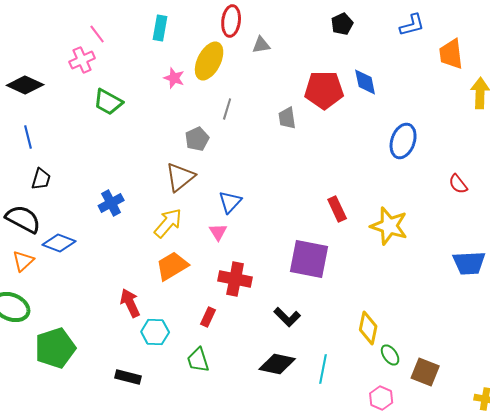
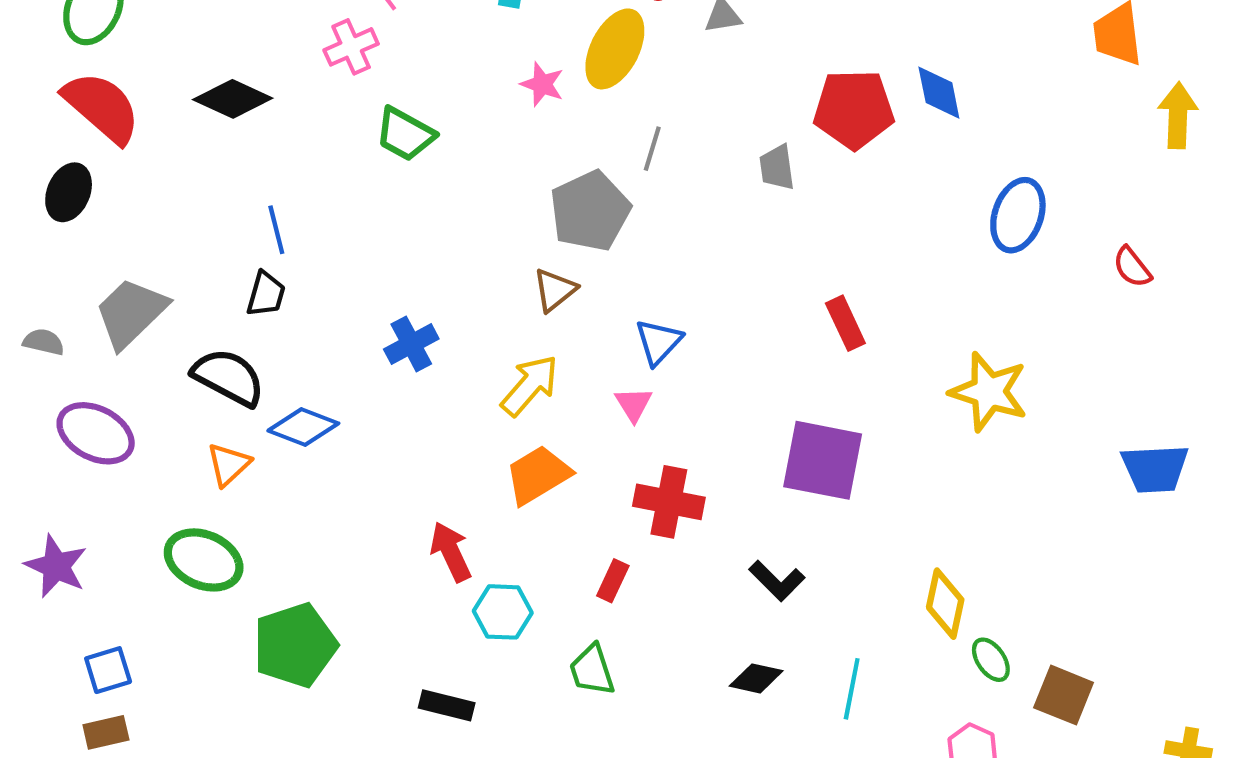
blue line: (28, 137) -> (276, 230), moved
gray pentagon: (197, 139) -> (590, 211), size x1.6
brown triangle: (180, 177) -> (555, 290), size x0.7
red semicircle: (458, 184) -> (1132, 267), moved
red rectangle: (337, 209) -> (845, 323), moved
black diamond: (277, 364) -> (756, 678), size x0.7

